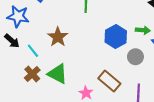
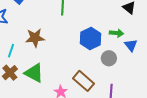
brown star: (58, 37) -> (35, 38), turned 30
cyan line: (33, 51) -> (11, 51), turned 56

